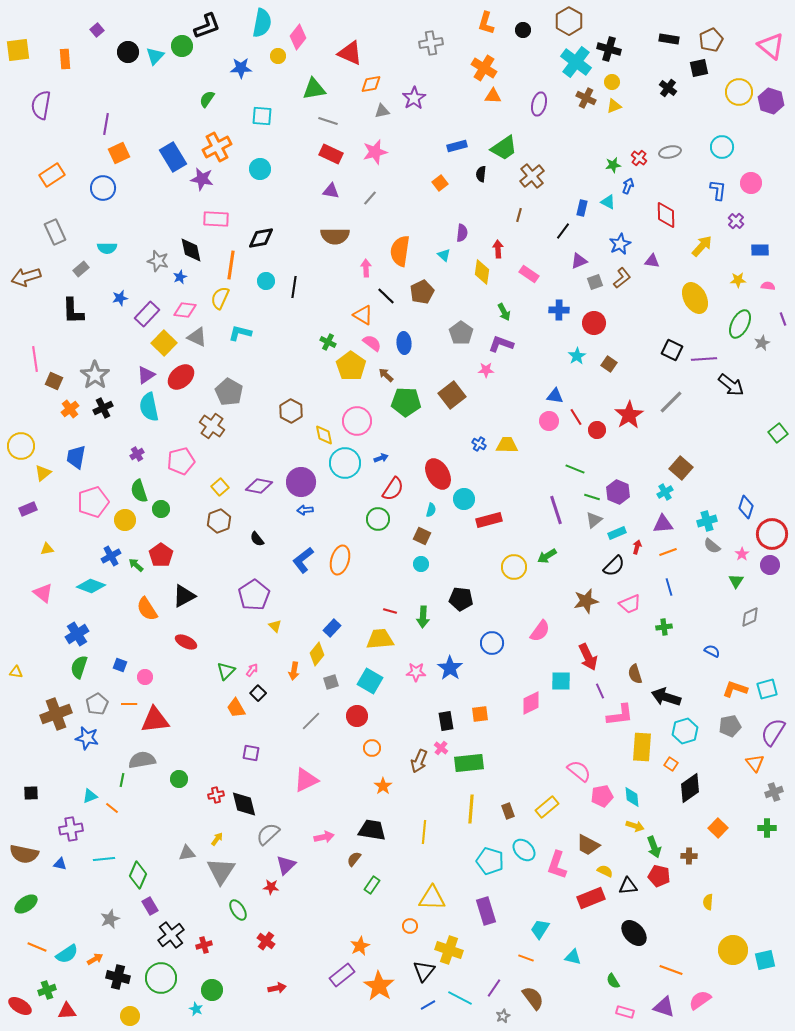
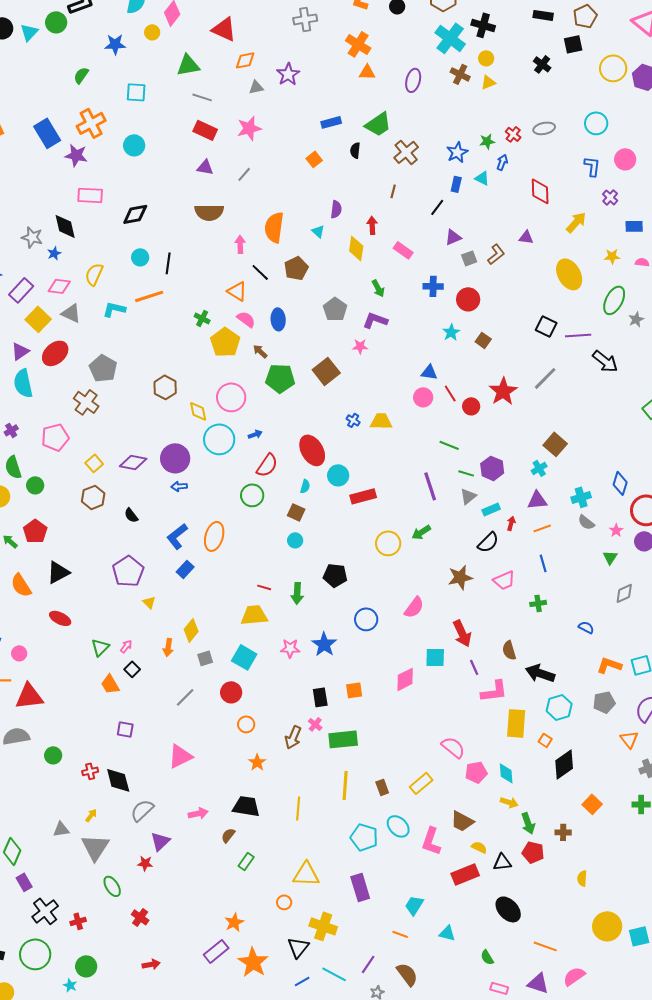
blue star: (620, 244) -> (457, 152), moved
orange line: (231, 265) -> (149, 296), moved, turned 64
blue rectangle: (332, 628) -> (185, 569), moved

